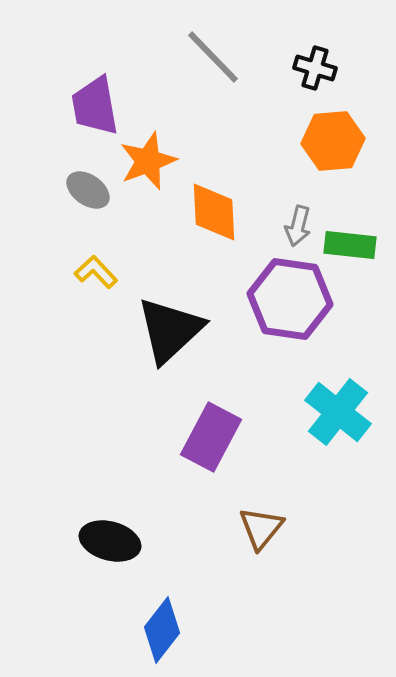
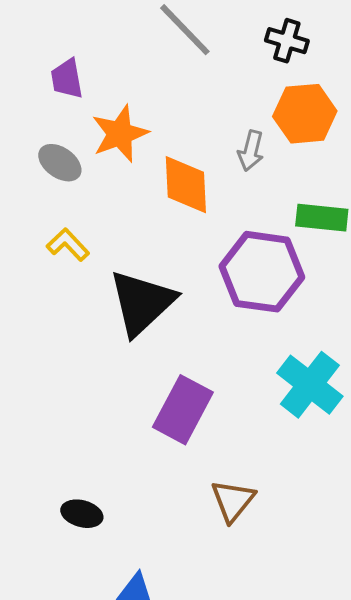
purple trapezoid: (95, 106) -> (67, 79), size x0.7
gray arrow: (298, 226) -> (251, 151), moved
black ellipse: (110, 541) -> (82, 514), size x0.7

